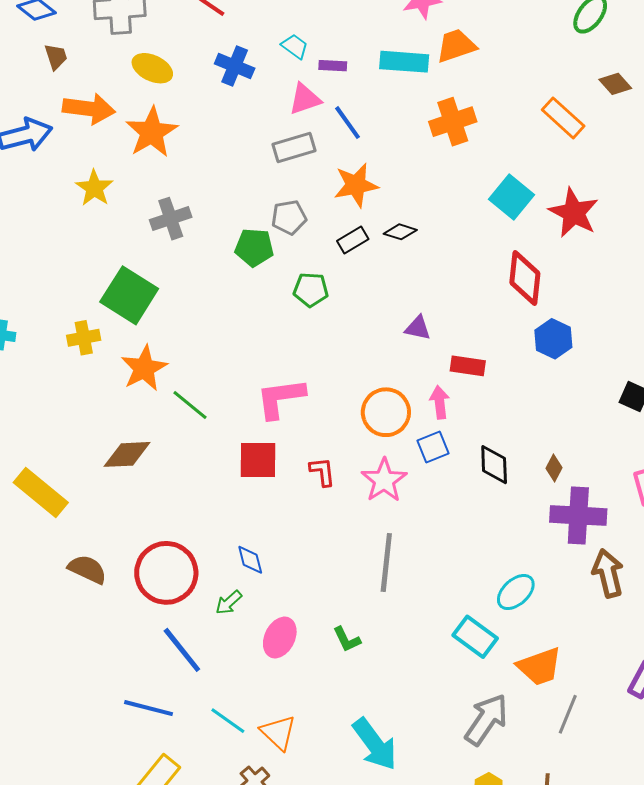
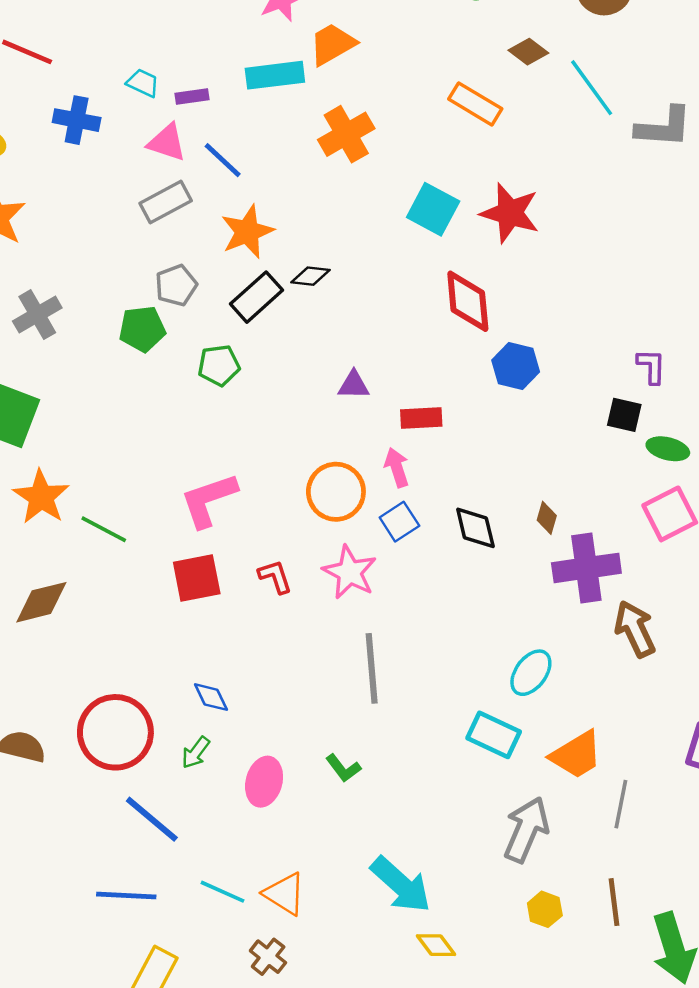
pink triangle: (305, 99) -> (167, 142), turned 48
black rectangle: (353, 240) -> (256, 297), size x1.4

